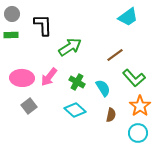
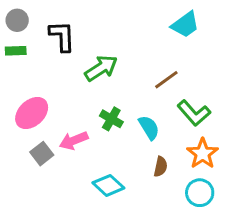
pink arrow: (49, 77) -> (74, 141), moved, turned 30
pink ellipse: (22, 78) -> (32, 113), turned -45
cyan diamond: (75, 110) -> (108, 185), moved

